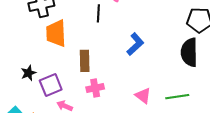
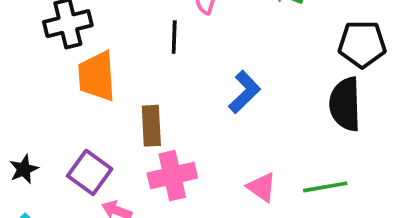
black star: (28, 73) -> (24, 169), moved
purple square: (51, 85) -> (90, 172), turned -30
pink cross: (95, 88) -> (172, 176), size x1.4

